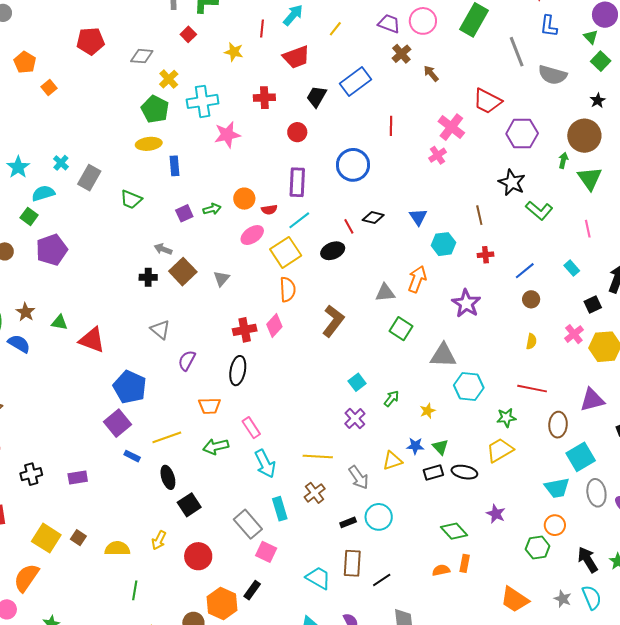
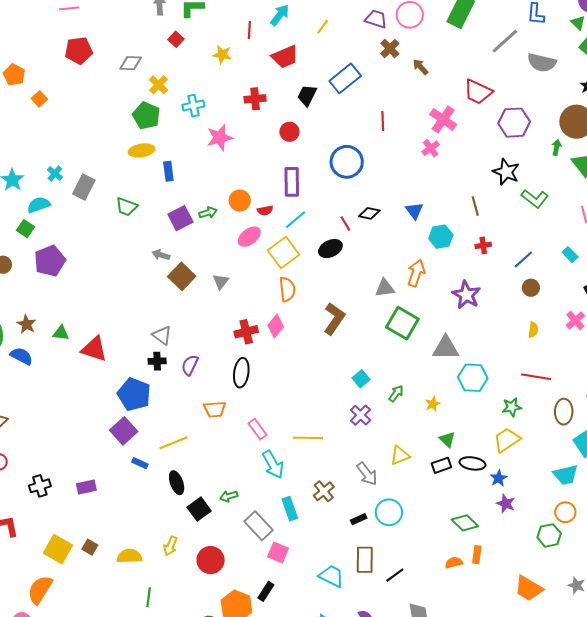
gray line: (517, 52) -> (505, 41), turned 72
cyan cross: (203, 101) -> (193, 106), size x0.7
purple square: (184, 213) -> (180, 218), size x1.4
black cross: (148, 277) -> (157, 361), moved
green square: (401, 329) -> (402, 323), size x1.4
blue star: (415, 446) -> (499, 478), moved, turned -30
green arrow: (216, 447) -> (229, 496), moved, size x0.7
yellow line: (318, 457) -> (308, 438), moved

